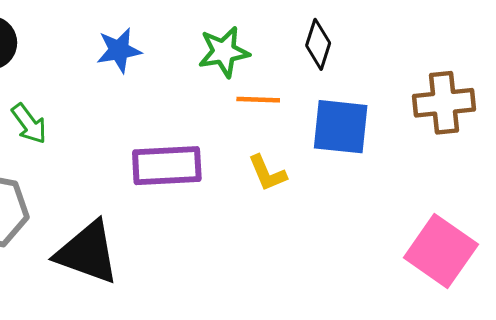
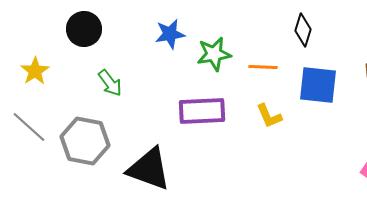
green star: (224, 52) -> (214, 54), moved

